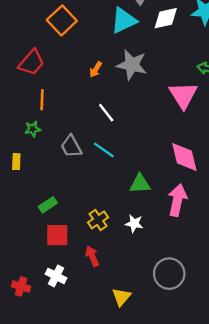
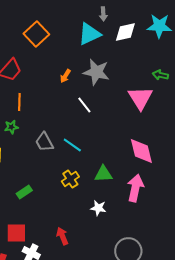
white line: (106, 113) -> (84, 105), moved
yellow cross: (98, 220) -> (70, 179), moved
red square: (57, 235) -> (16, 233), moved

